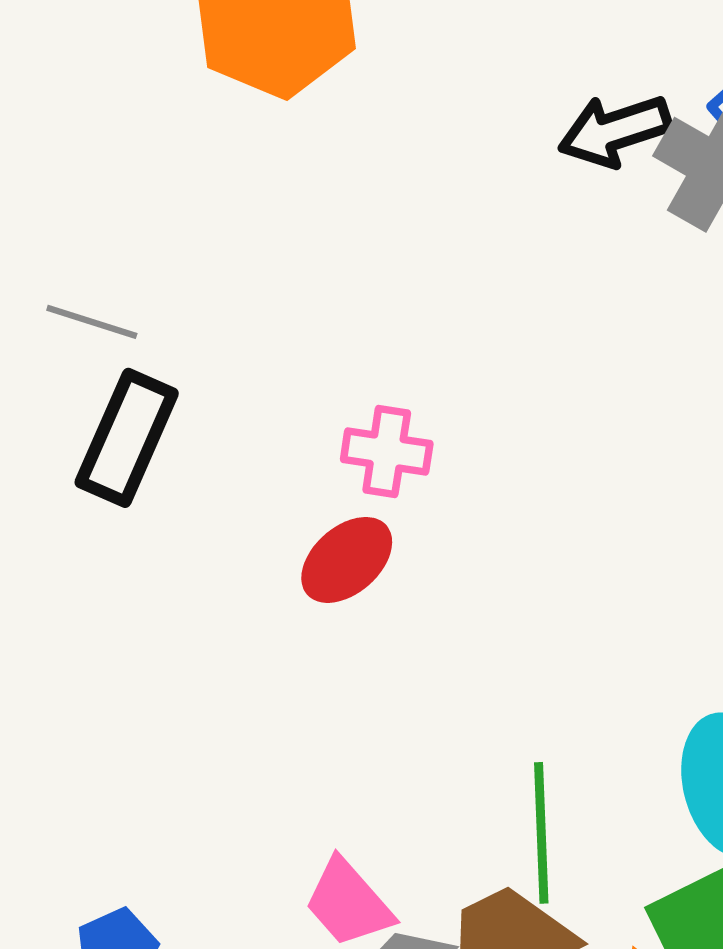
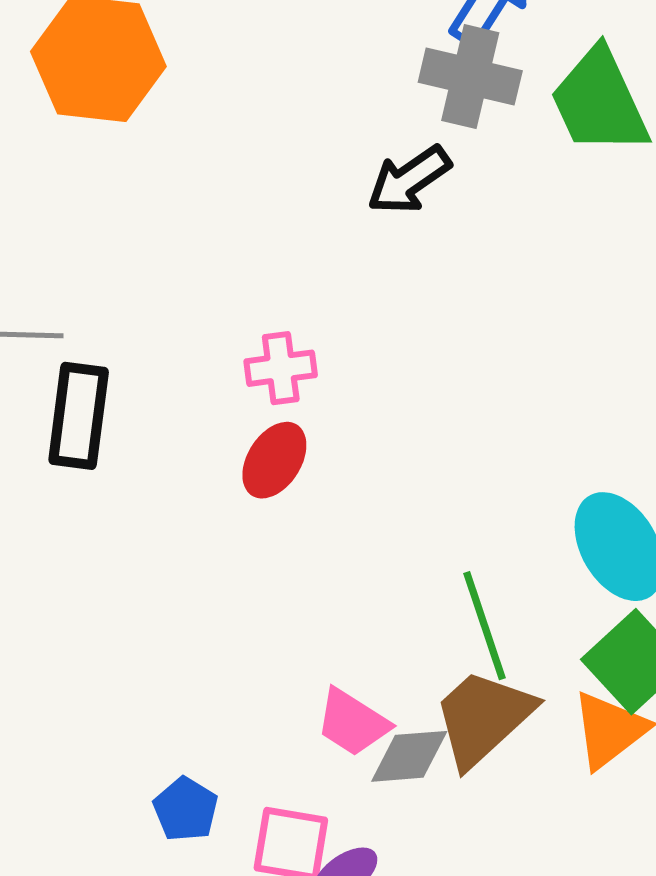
black arrow: (615, 131) -> (409, 180), moved

